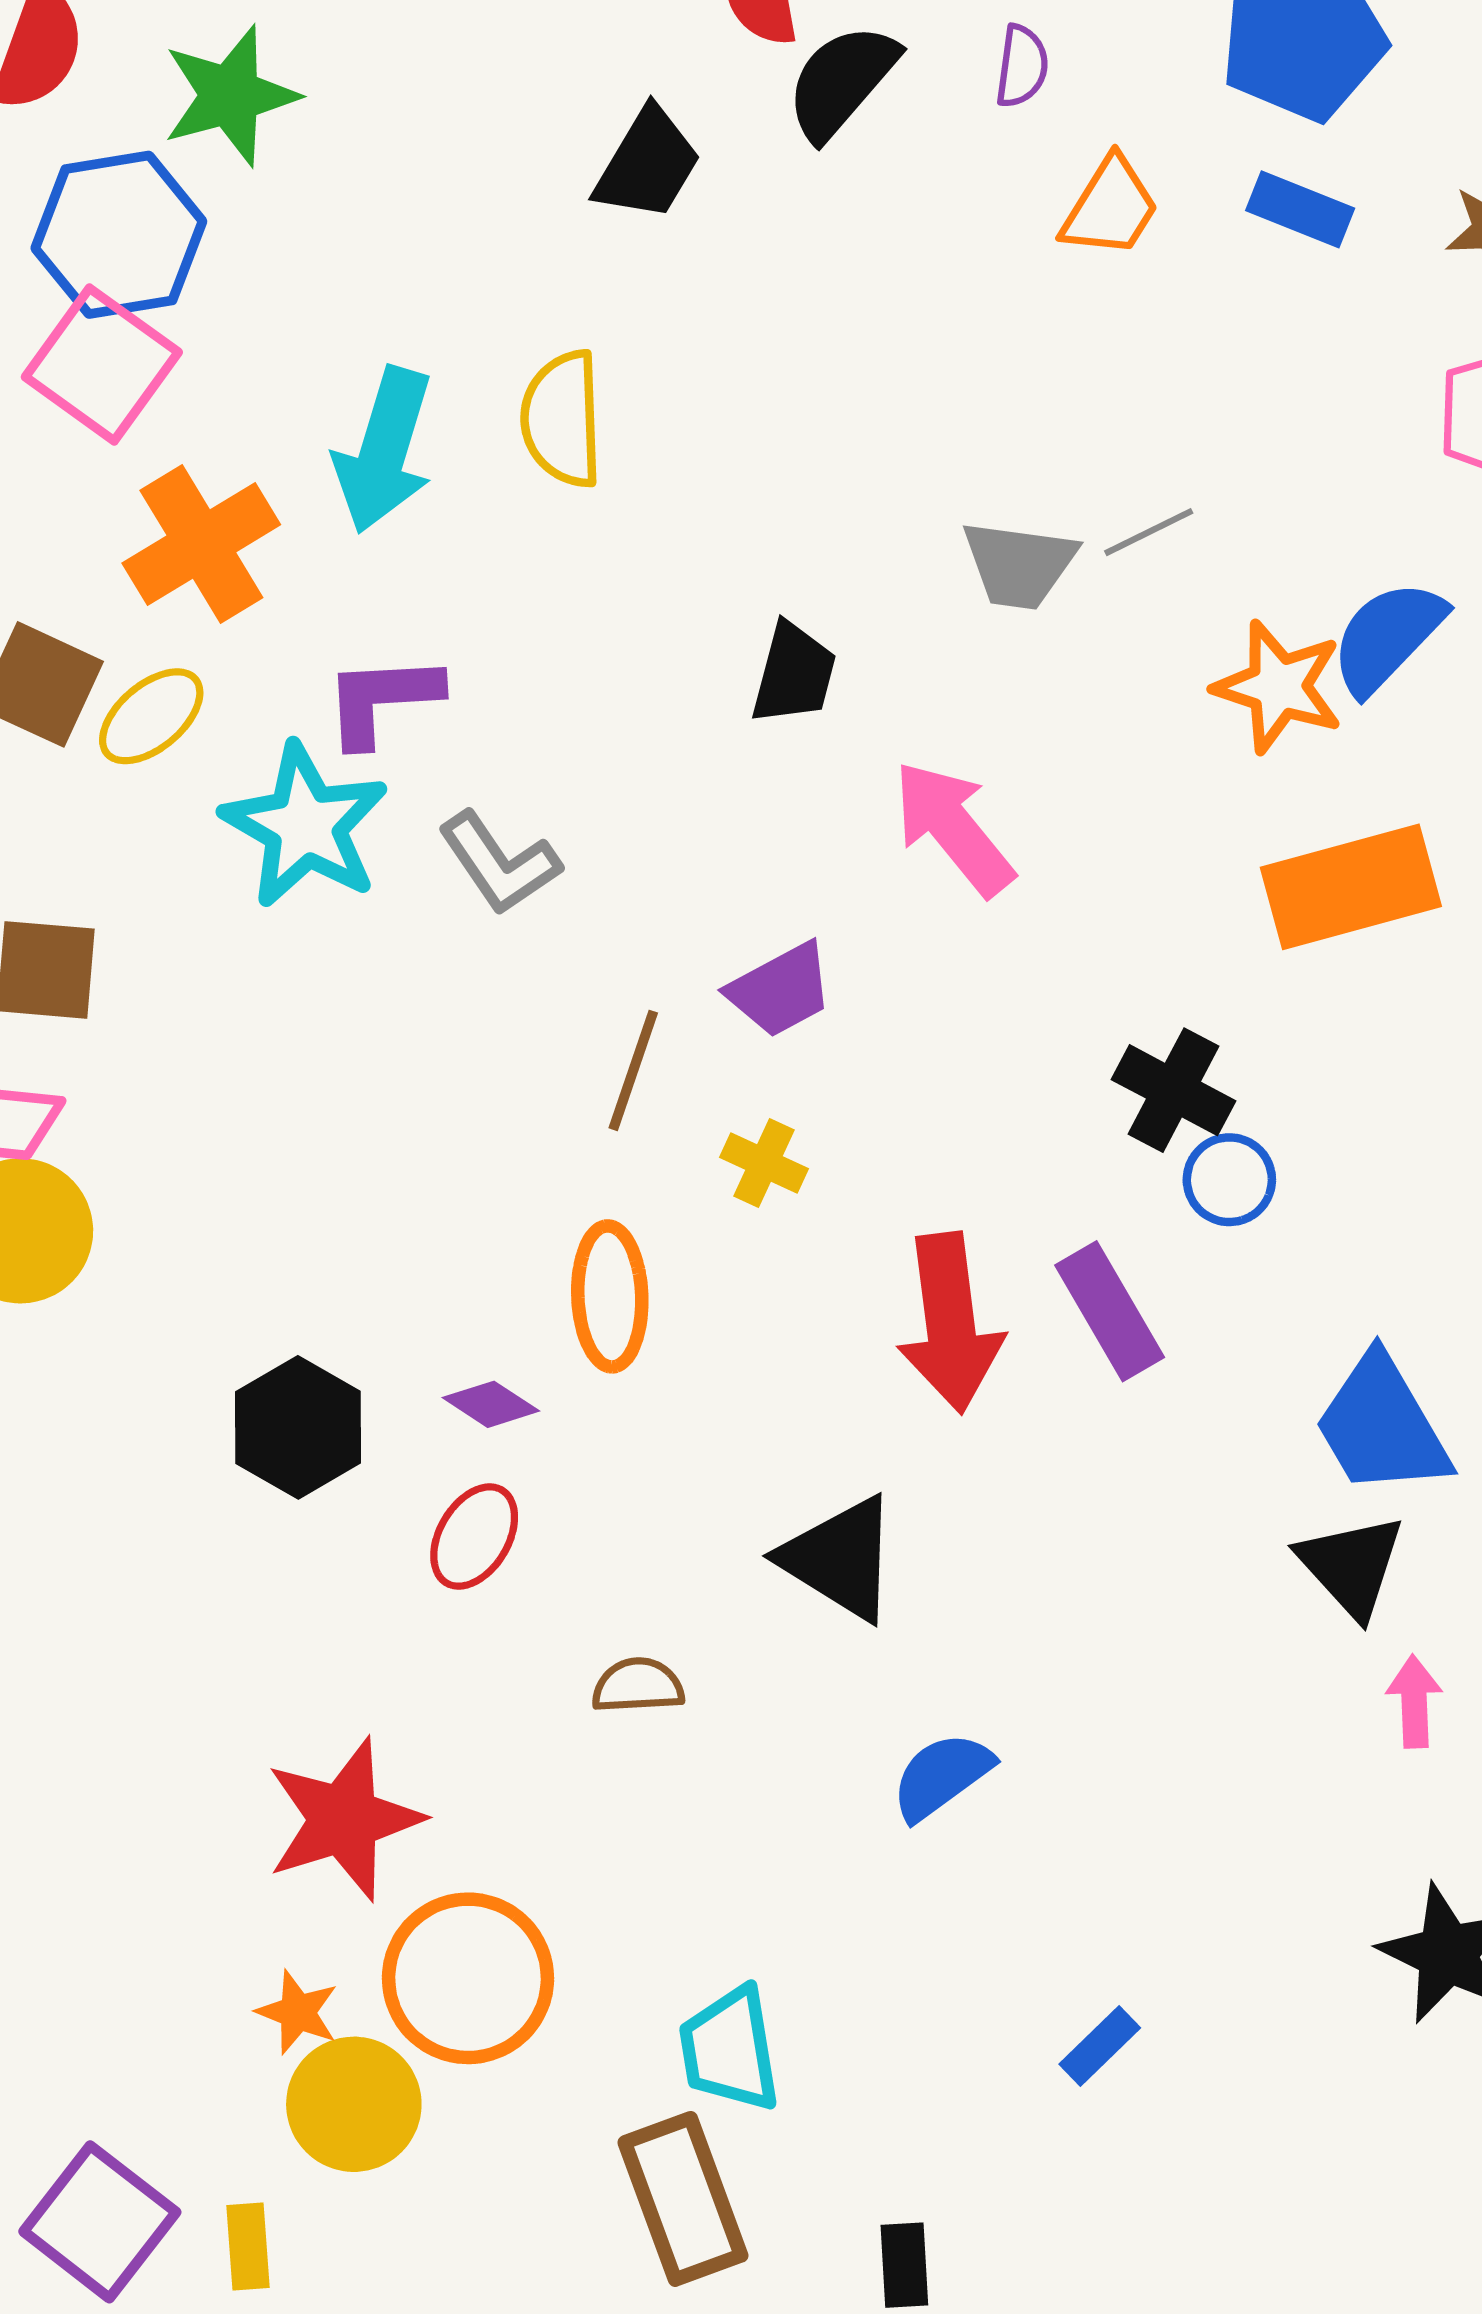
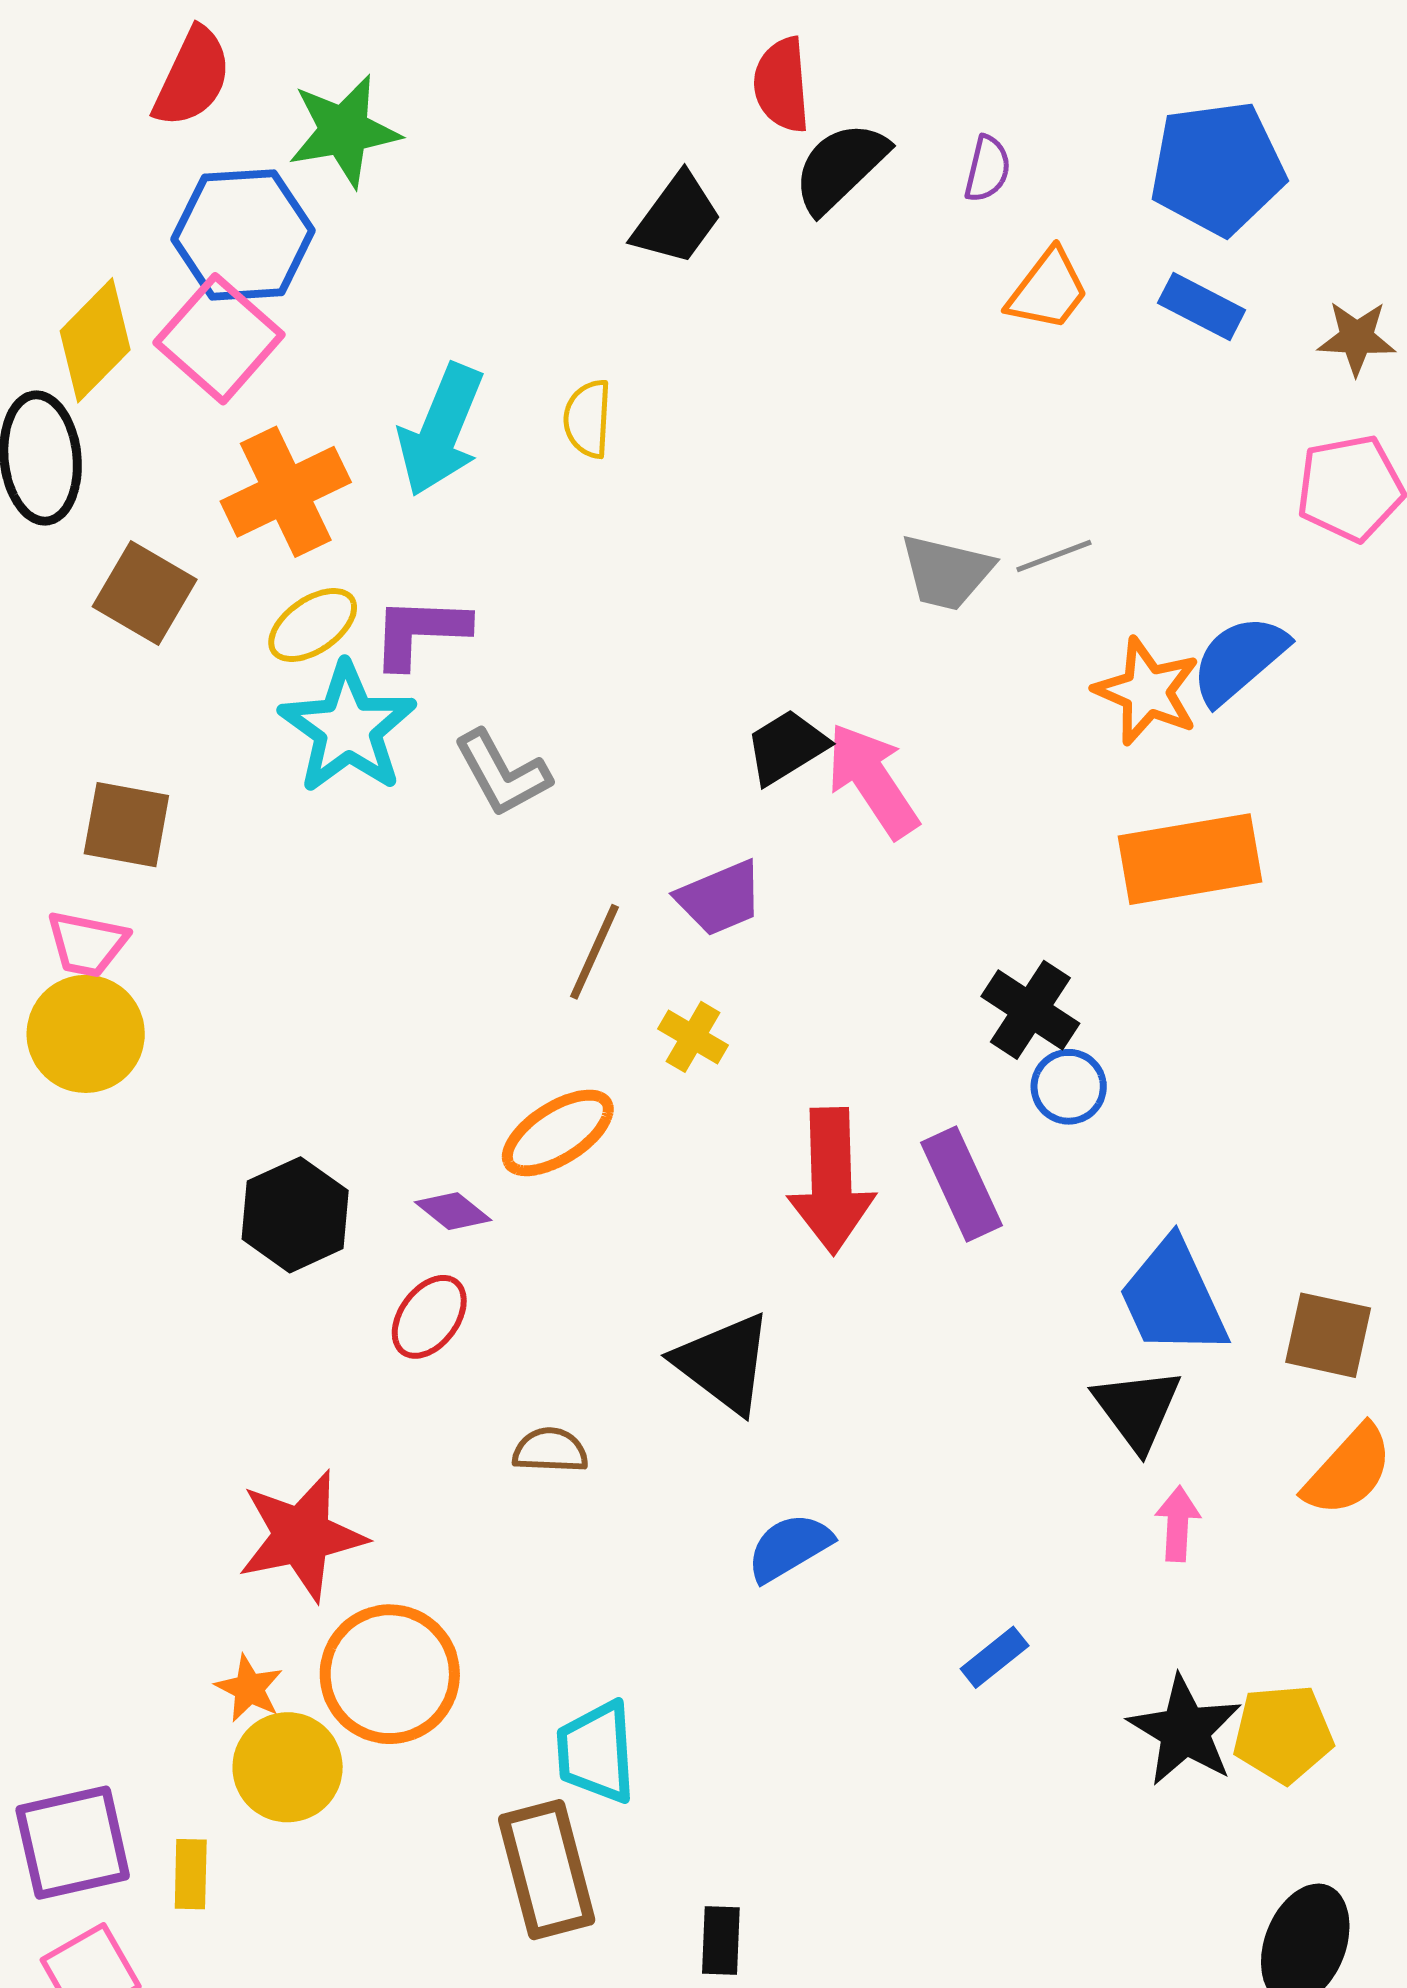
yellow semicircle: (562, 419) -> (588, 419), size x0.7
black trapezoid: (794, 674) -> (786, 747), moved, turned -142
yellow ellipse: (151, 716) -> (313, 625), moved
orange ellipse: (610, 1296) -> (558, 1133), turned 54
blue rectangle: (1100, 2046) -> (995, 1657), moved
purple square: (100, 2222) -> (73, 1843), turned 34

